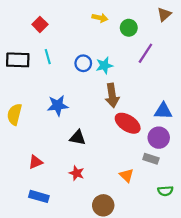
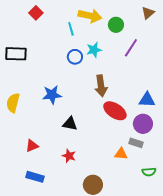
yellow arrow: (100, 18) -> (90, 16), size x1.6
red square: (40, 24) -> (36, 13), moved
cyan line: (48, 57) -> (71, 29), moved
cyan star: (104, 65) -> (94, 50), moved
orange triangle: (127, 175) -> (121, 154), moved, turned -40

